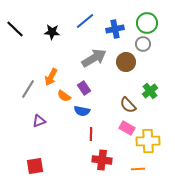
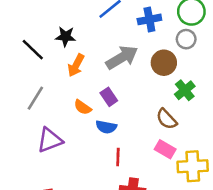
black line: (15, 29) -> (33, 50), moved
black star: (52, 32) -> (66, 36), moved
orange arrow: (51, 77) -> (76, 65), moved
green cross: (150, 91) -> (185, 90), moved
purple triangle: (39, 121) -> (50, 140), size x1.5

